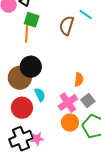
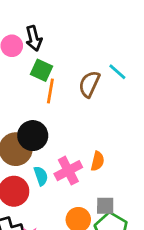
orange line: (27, 34) -> (50, 91), moved
gray square: (88, 100) -> (105, 206), moved, turned 32
pink cross: (68, 103) -> (68, 171), moved

